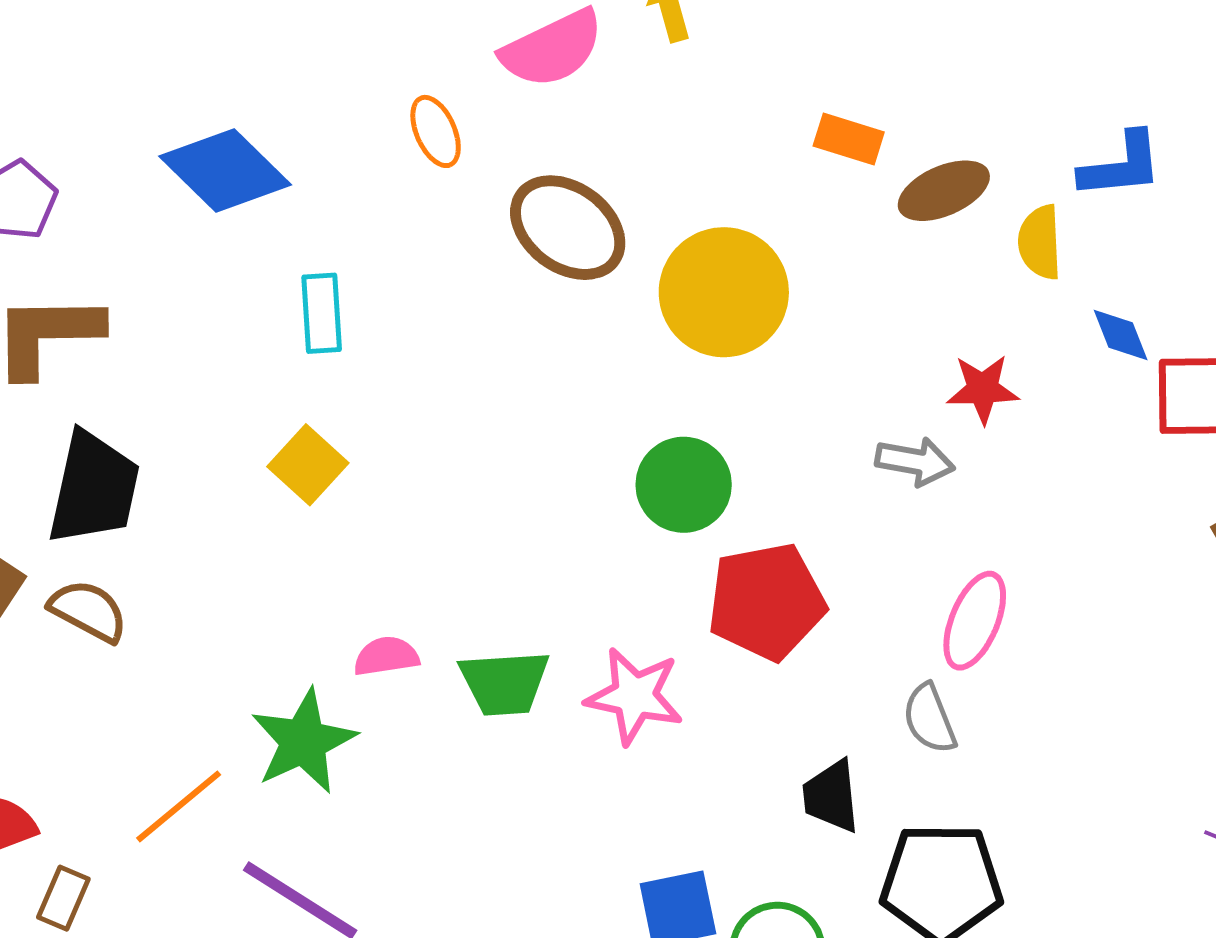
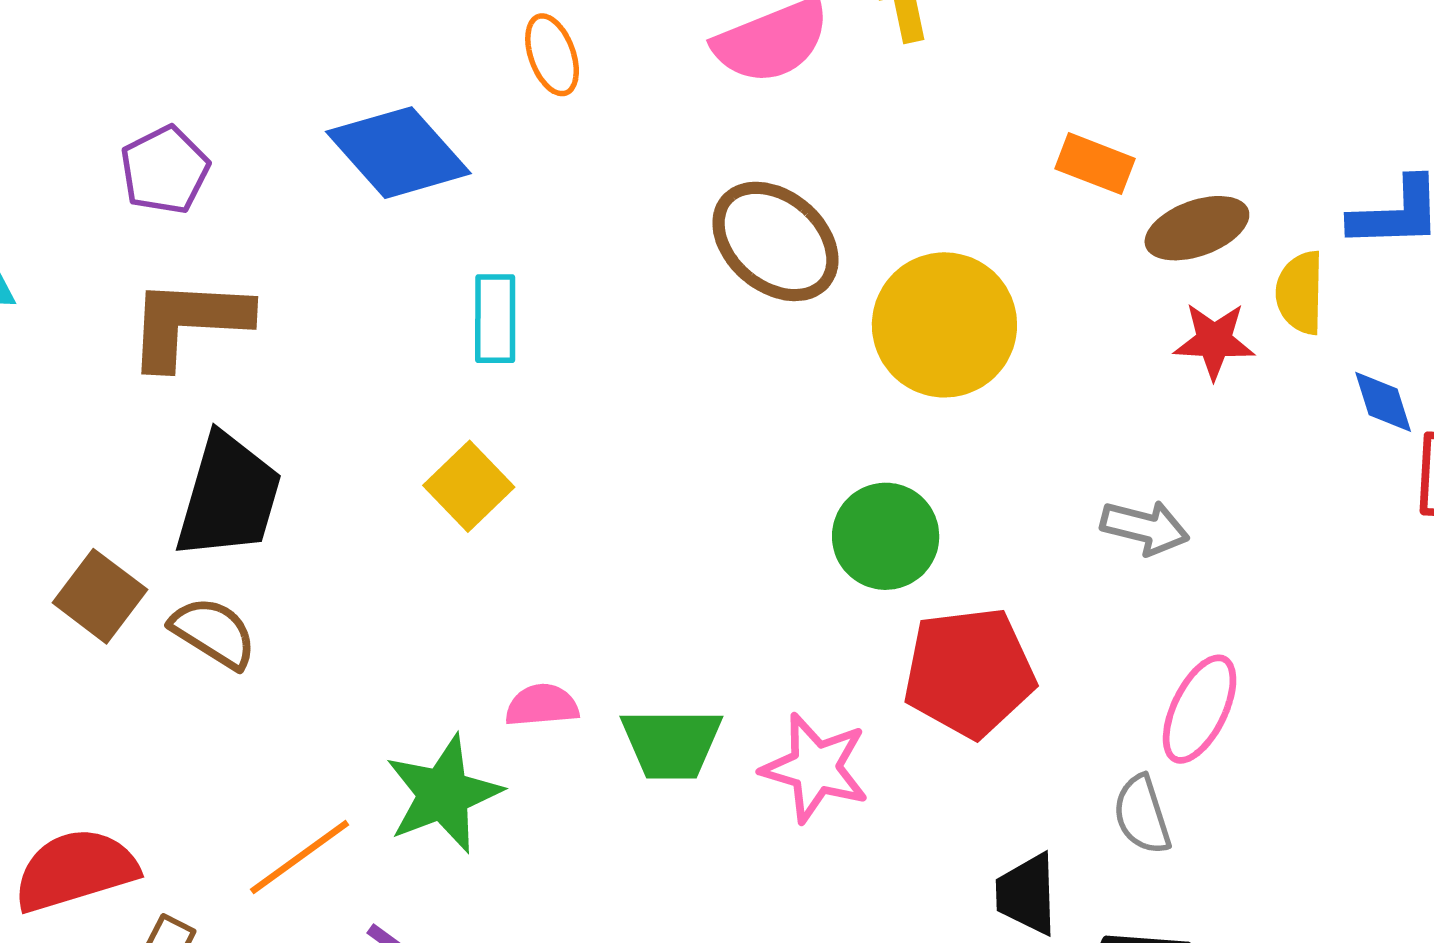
orange ellipse: (436, 131) -> (552, 55), moved
red star: (983, 389) -> (1214, 341), moved

